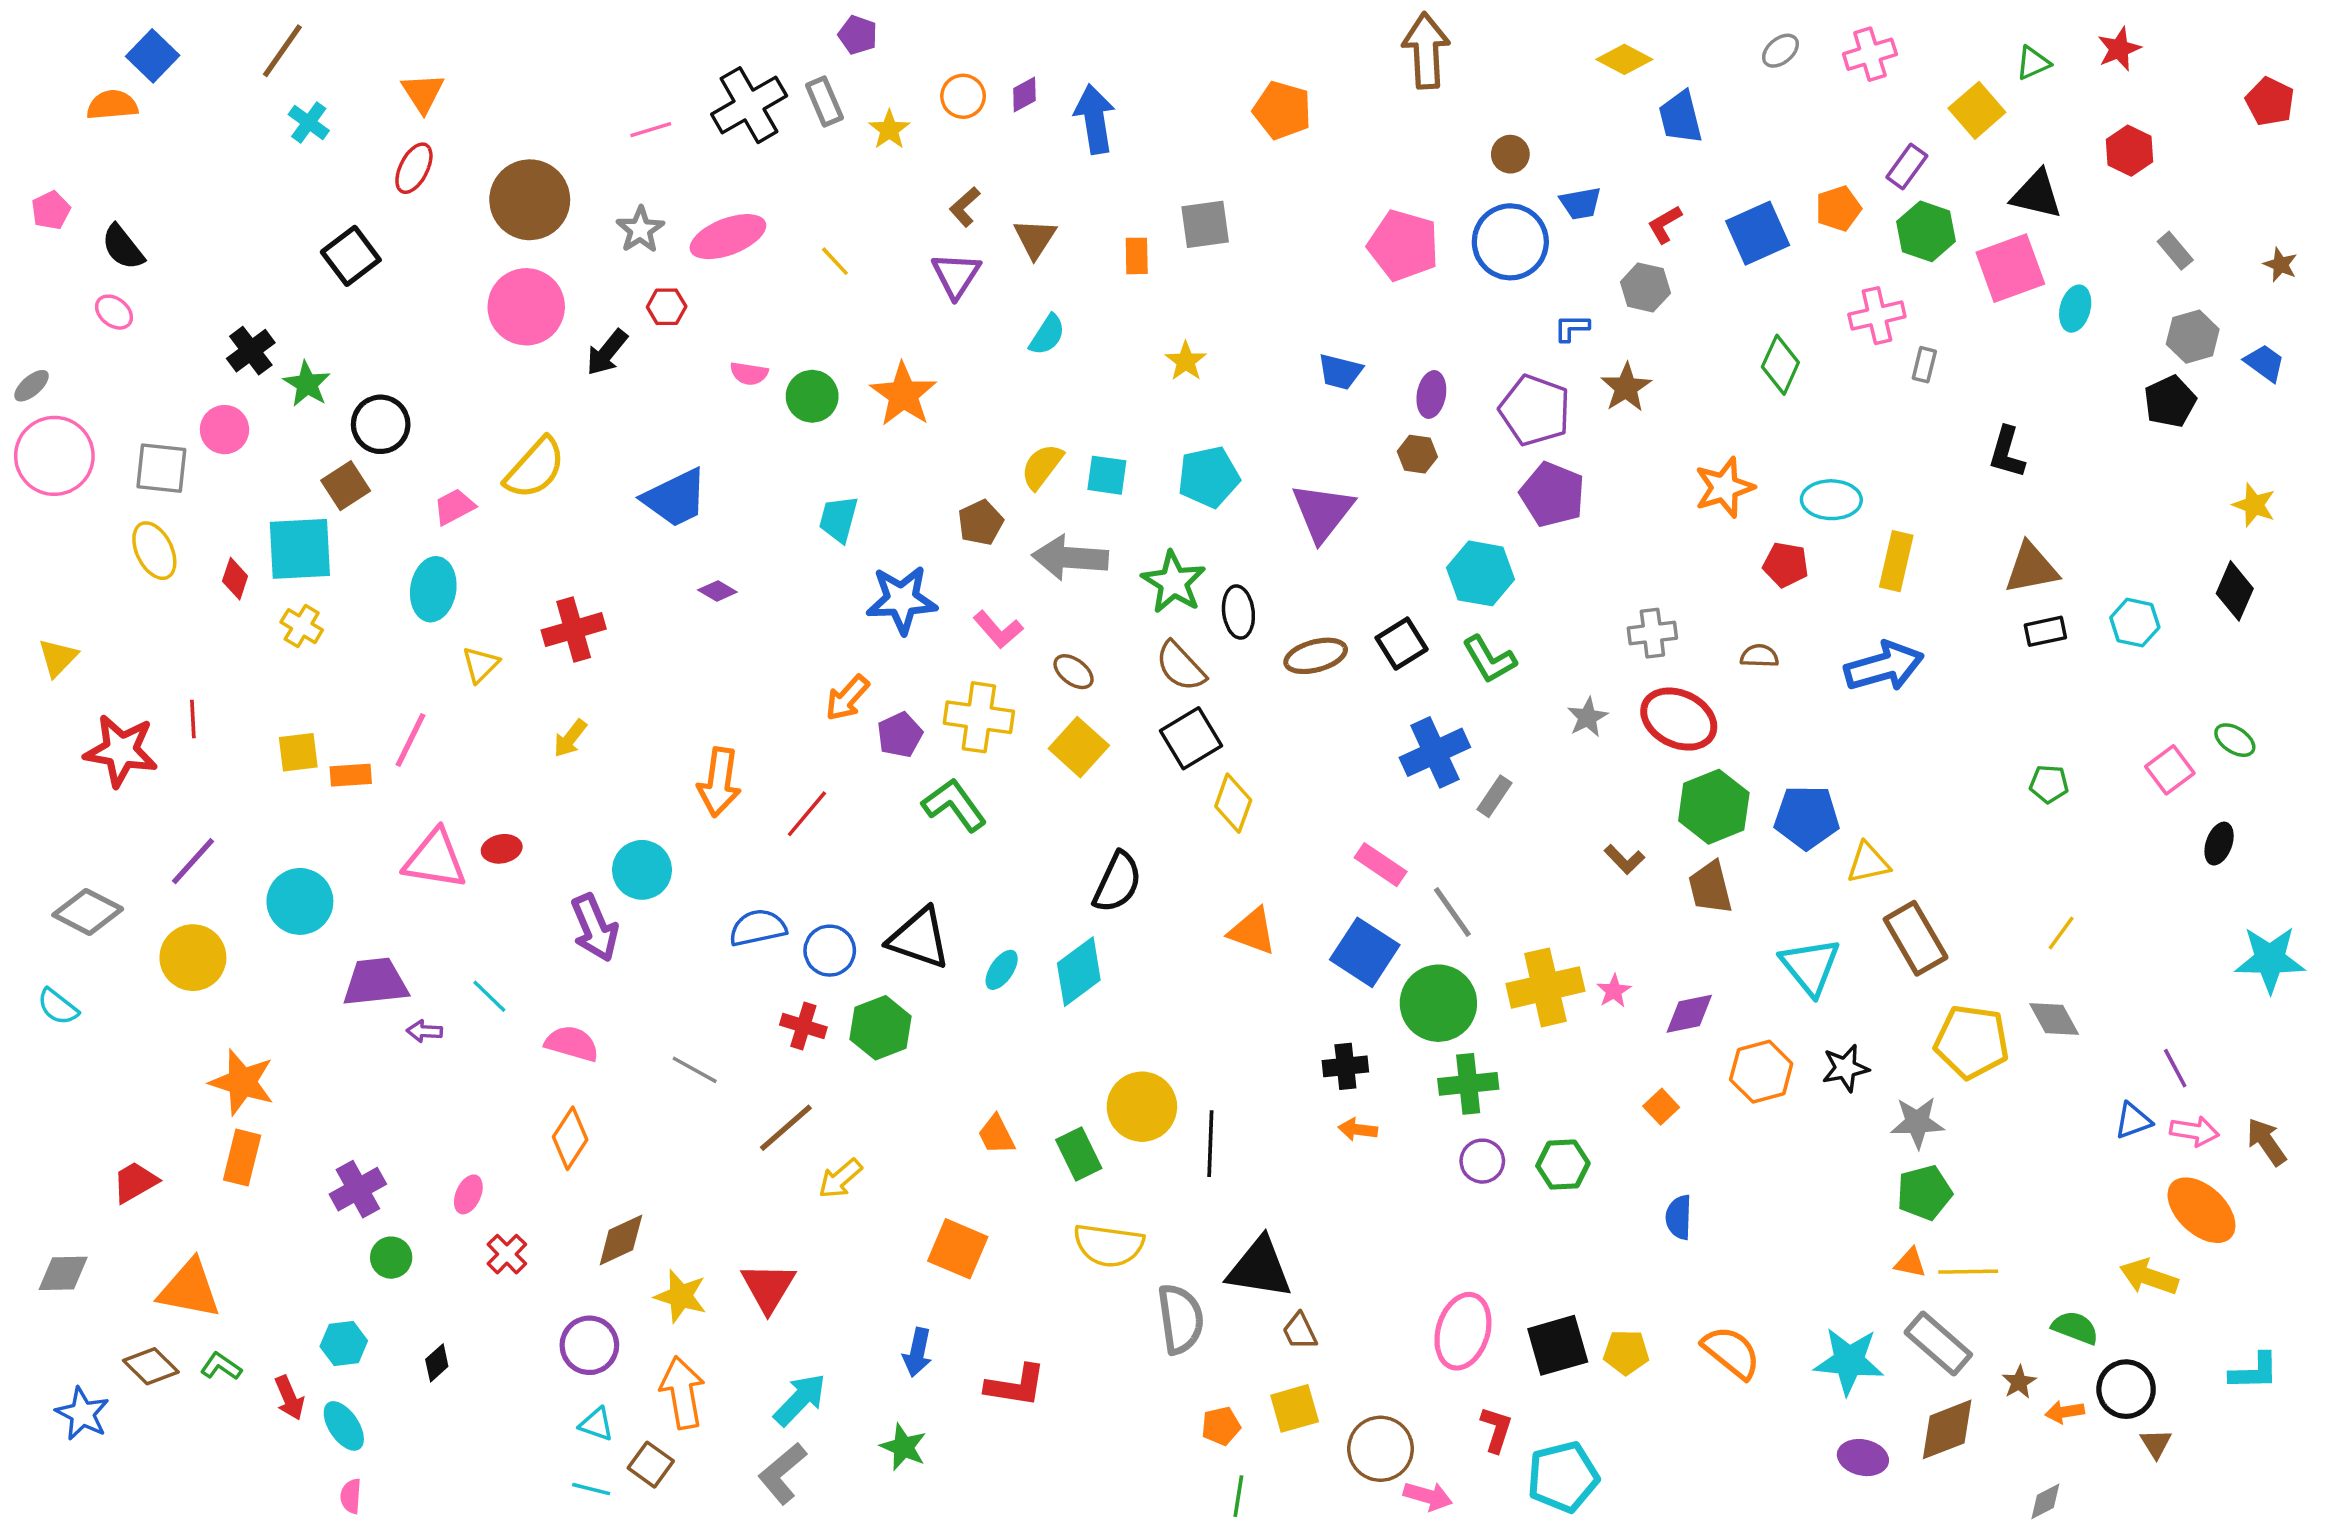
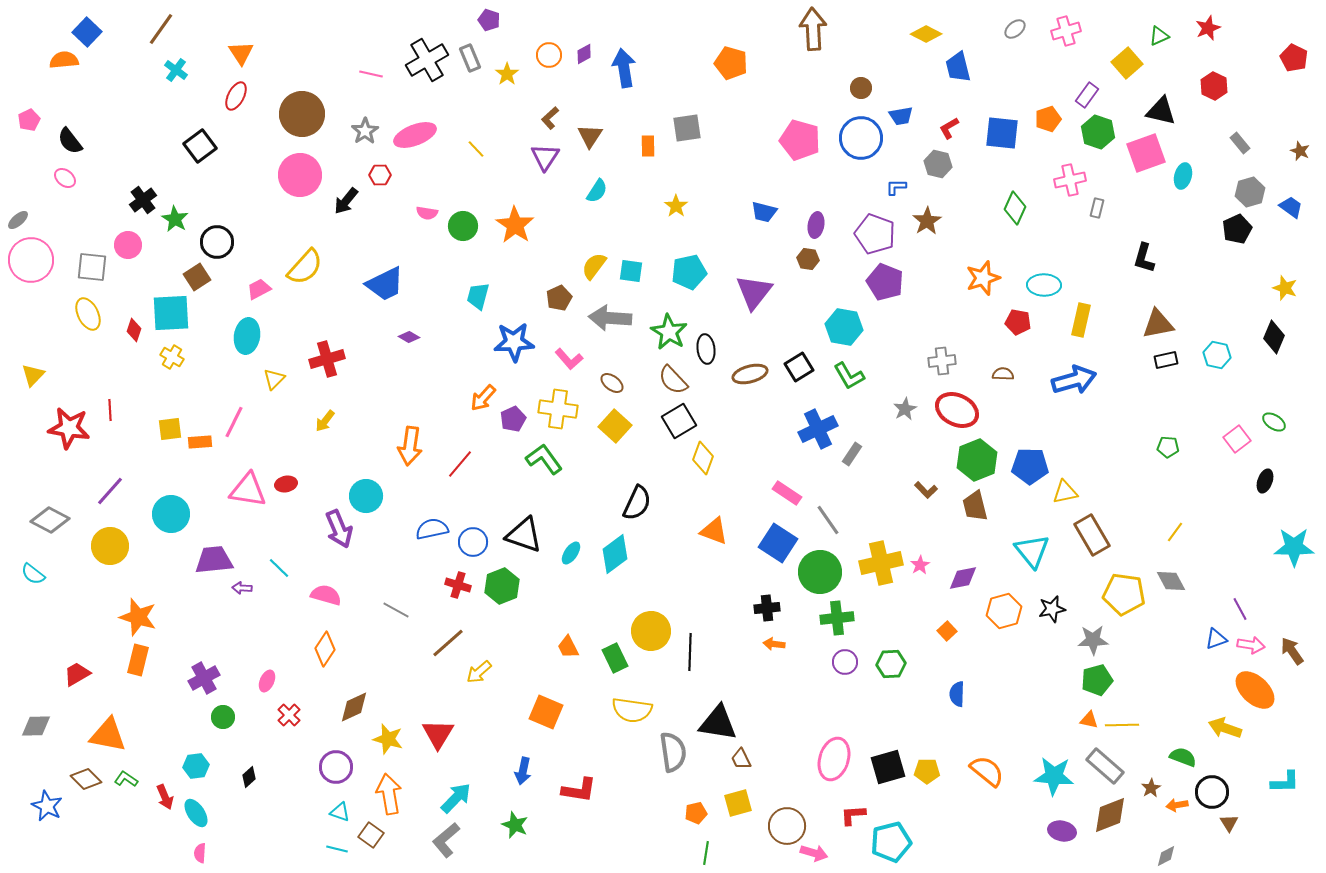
pink line: (651, 130) -> (371, 74), turned 30
blue square: (1758, 233) -> (1002, 133), turned 30
red L-shape: (1496, 1429) -> (853, 815), turned -112

